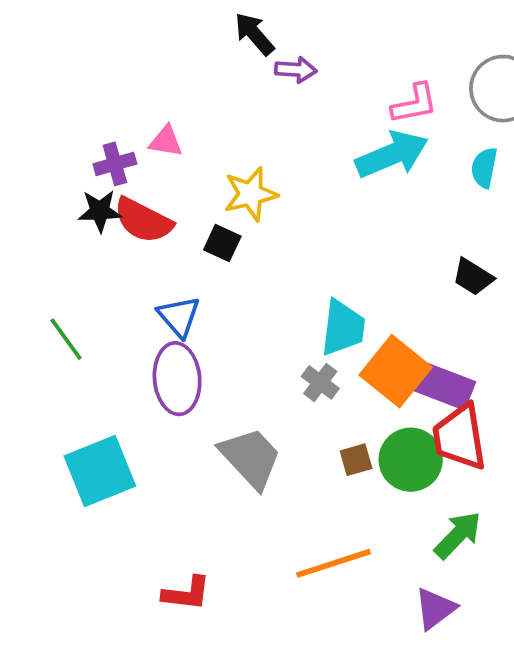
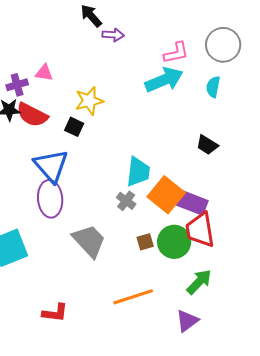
blue triangle: (179, 316) -> (51, 166), size x1.5

